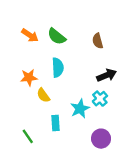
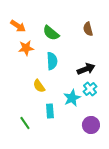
orange arrow: (30, 35) -> (18, 26), moved
brown semicircle: (98, 41) -> (88, 29), moved
black arrow: (107, 75) -> (86, 69), moved
orange star: (29, 78) -> (26, 48), moved

